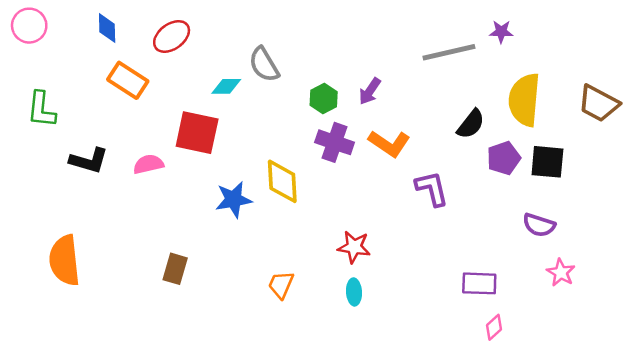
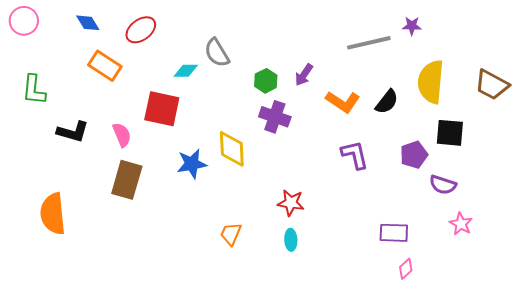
blue diamond: (107, 28) -> (88, 23), turned -30
orange L-shape: (389, 144) -> (343, 102), moved
purple pentagon: (504, 158) -> (414, 155), moved
pink semicircle: (148, 164) -> (122, 135), turned 80
brown rectangle: (175, 269) -> (127, 180), moved, size x1.5

